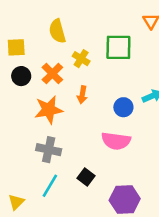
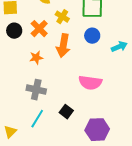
orange arrow: (82, 95) -> (63, 46), size x1.6
blue circle: (123, 107) -> (92, 36), moved
orange star: (49, 110) -> (36, 58), size x0.6

